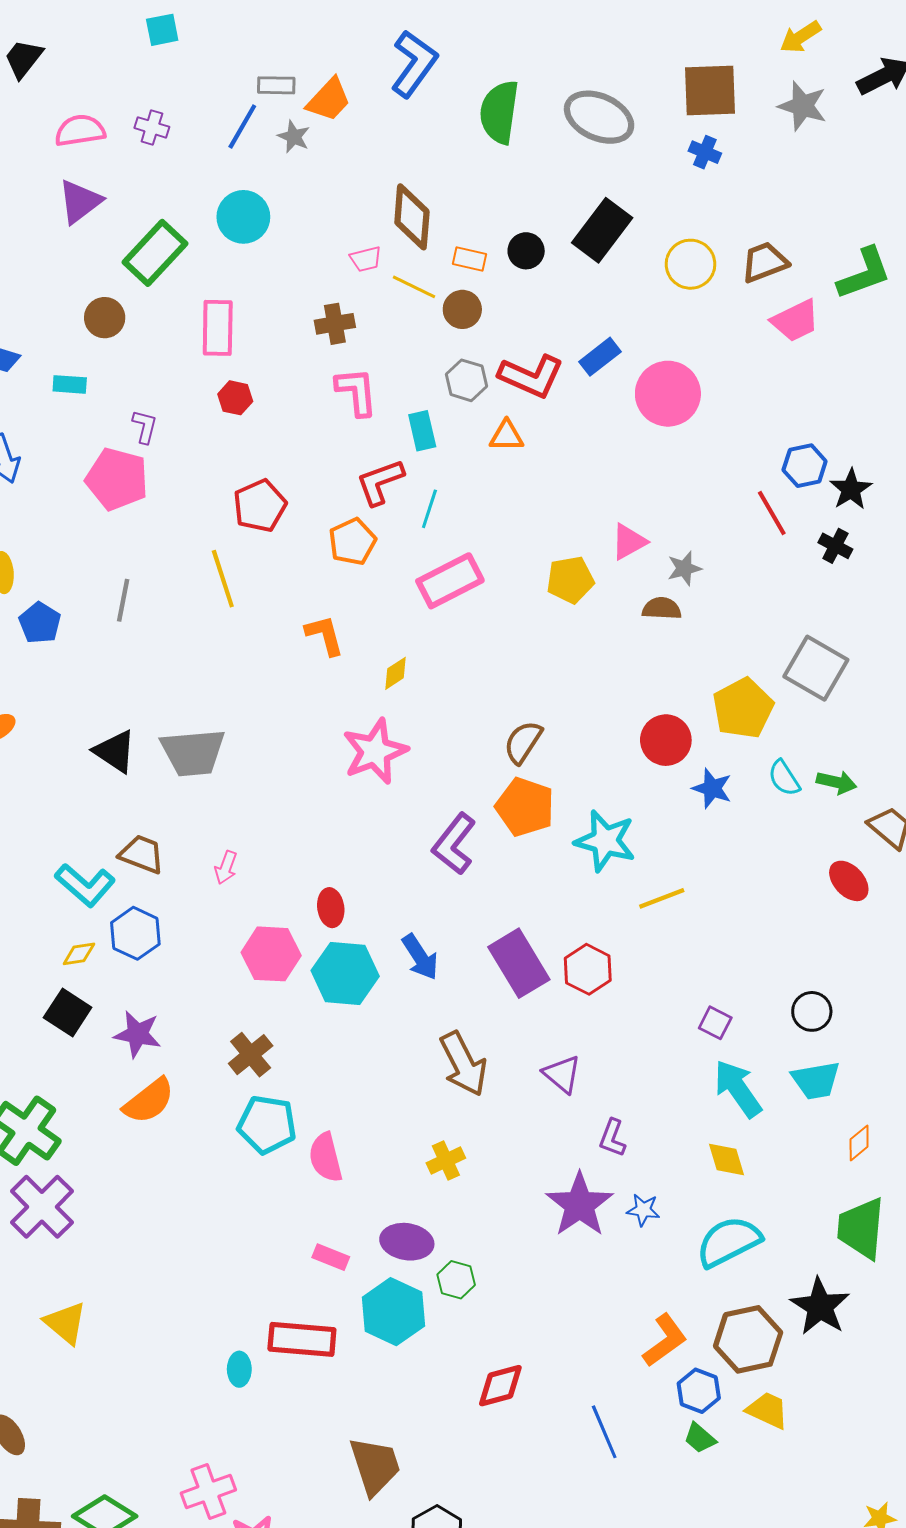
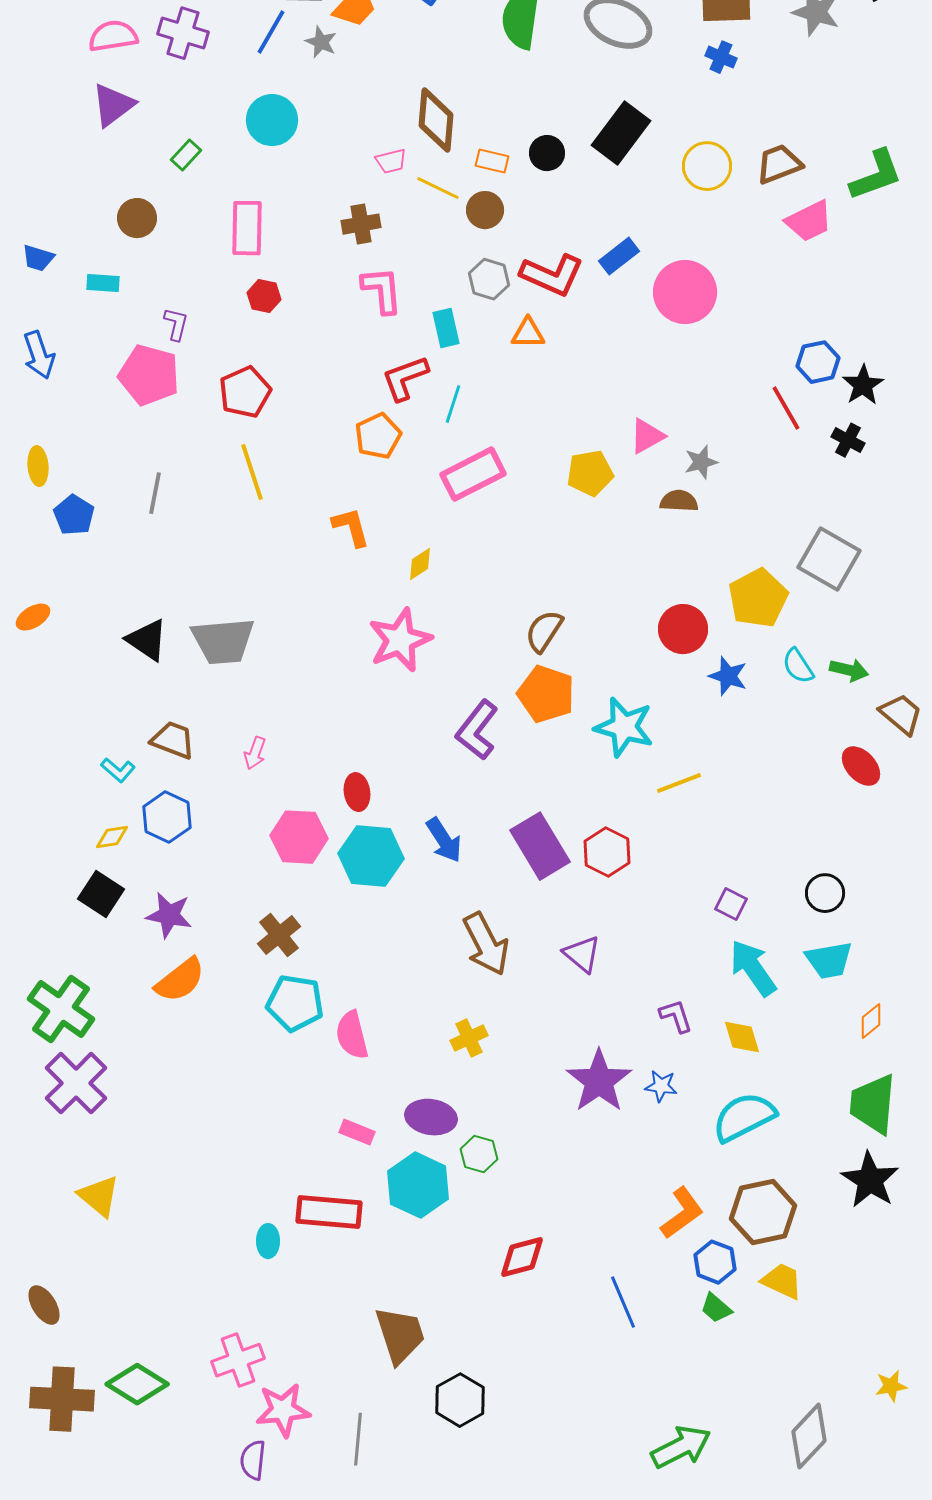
purple cross: (152, 127) -> (183, 33), size x1.5
green rectangle: (155, 253) -> (186, 155), size x0.5
red pentagon: (260, 506) -> (245, 392), moved
cyan L-shape: (85, 885) -> (118, 770), size x0.6
purple L-shape: (612, 1138) -> (676, 1016), moved, turned 141
black star: (820, 1306) -> (870, 1180), moved

